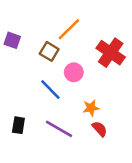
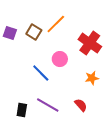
brown square: (49, 51) -> (34, 32), moved
orange star: (91, 108) -> (92, 78), moved
black rectangle: (18, 125) -> (22, 110), moved

